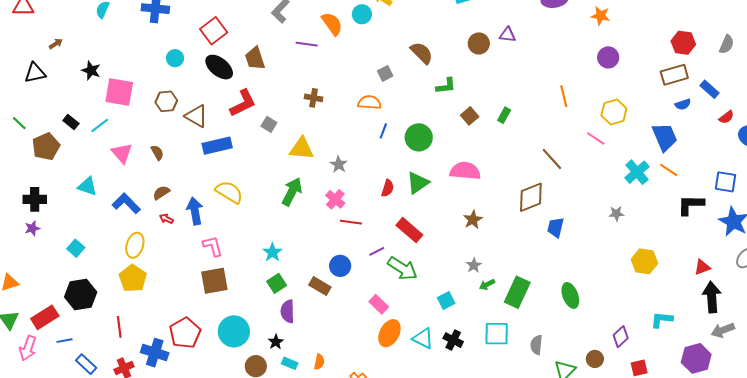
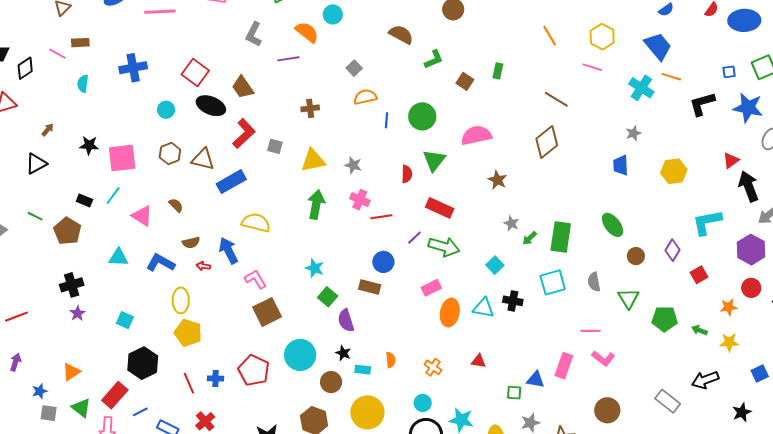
gray square: (385, 73) -> (354, 68), moved
blue square: (726, 182) -> (729, 72), size x0.6
brown semicircle: (161, 193) -> (191, 243), turned -144
blue trapezoid: (556, 227) -> (621, 165), moved
pink rectangle: (379, 304) -> (431, 288), turned -54
cyan L-shape: (662, 320) -> (707, 222), size x1.4
blue cross: (155, 353) -> (216, 378), moved, size x0.6
brown circle: (595, 359) -> (636, 256), moved

